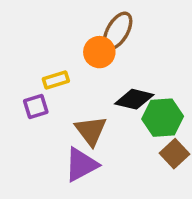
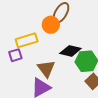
yellow rectangle: (56, 80) -> (27, 40), size x1.5

